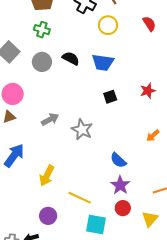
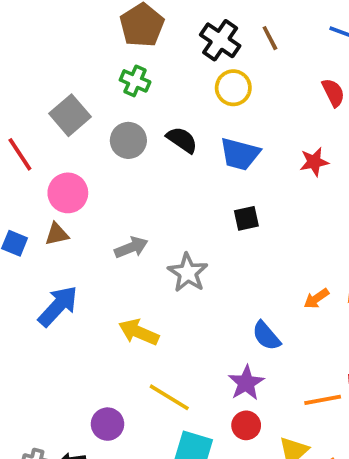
yellow circle: (108, 25) -> (233, 88), moved
red star: (148, 91) -> (314, 162), moved
blue semicircle: (118, 160) -> (266, 336), moved
yellow arrow: (47, 176) -> (139, 332), moved, turned 80

